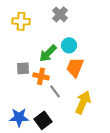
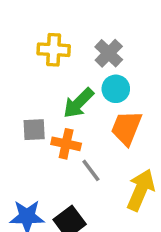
gray cross: (60, 14) -> (109, 53), moved
yellow cross: (21, 21) -> (54, 50), moved

